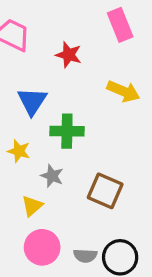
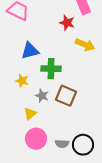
red star: (69, 55) -> (67, 23), moved
blue triangle: (32, 101) -> (30, 51), turned 42
brown square: (105, 191) -> (66, 96), moved

